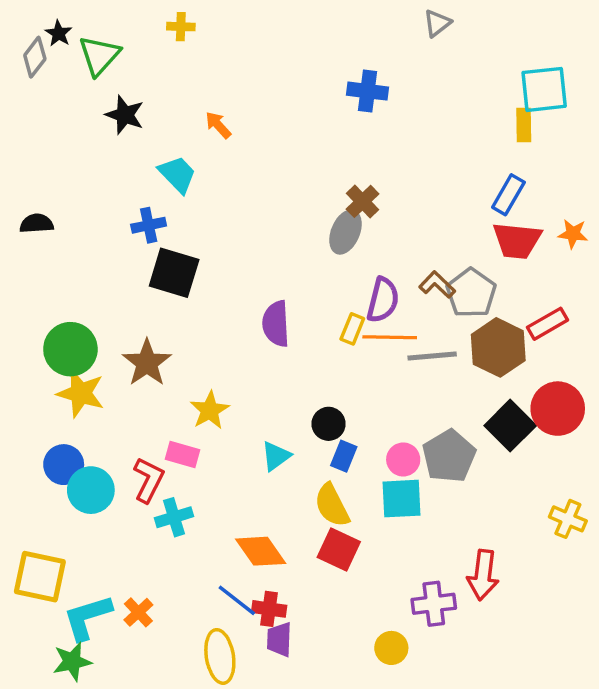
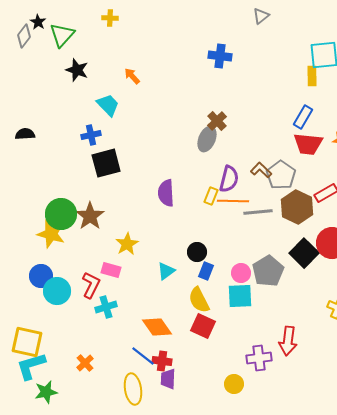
black square: (174, 273) -> (106, 163), turned -32
green circle: (70, 349) -> (61, 214), moved
cyan L-shape: (87, 617) -> (31, 366), moved

